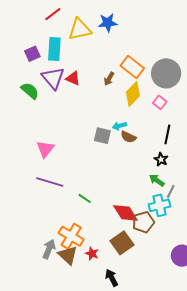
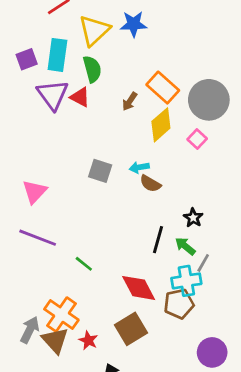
yellow triangle: (80, 29) -> (94, 30), turned -35
green semicircle: (30, 91) -> (92, 69), moved, turned 30
black line: (167, 134) -> (158, 240), moved
gray square: (102, 136) -> (100, 171), moved
brown pentagon: (143, 222) -> (179, 304), moved

